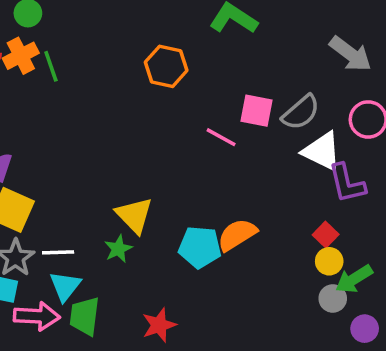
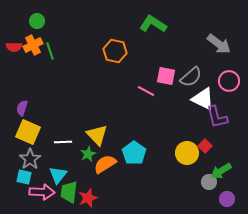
orange semicircle: (237, 235) -> (105, 164), moved
cyan pentagon: (200, 247) -> (134, 153), turned 30
white line: (58, 252) -> (63, 142), moved
yellow circle: (329, 261) -> (187, 153), moved, size x1.5
red star: (159, 325) -> (88, 198), moved

